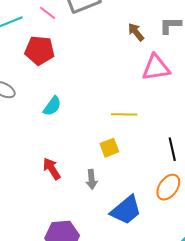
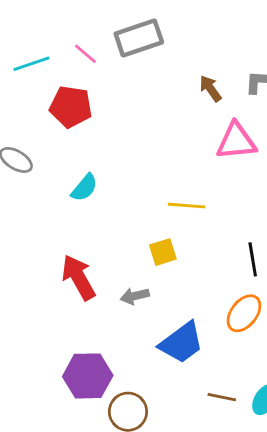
red arrow: (52, 169) -> (79, 277), size x1.4
gray arrow: (92, 179) -> (135, 296), turned 78

